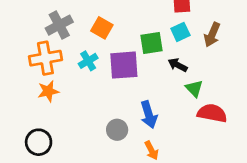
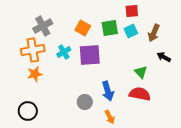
orange square: (102, 28) -> (83, 28), moved
green square: (152, 43) -> (110, 28), moved
black arrow: (178, 65) -> (164, 57), moved
red semicircle: (212, 113) -> (140, 94), moved

